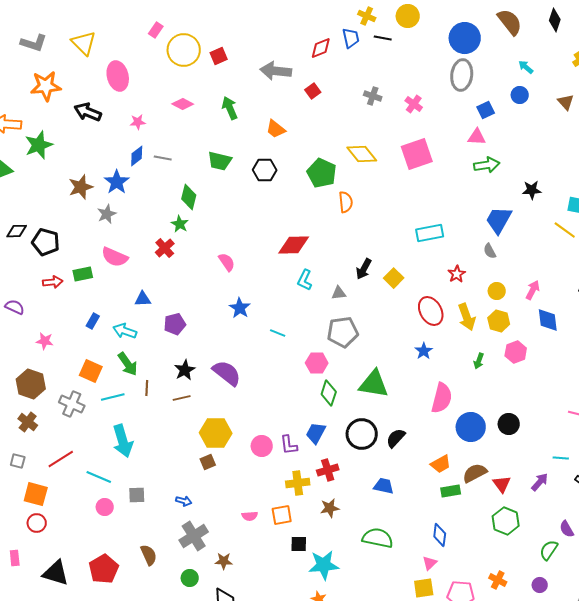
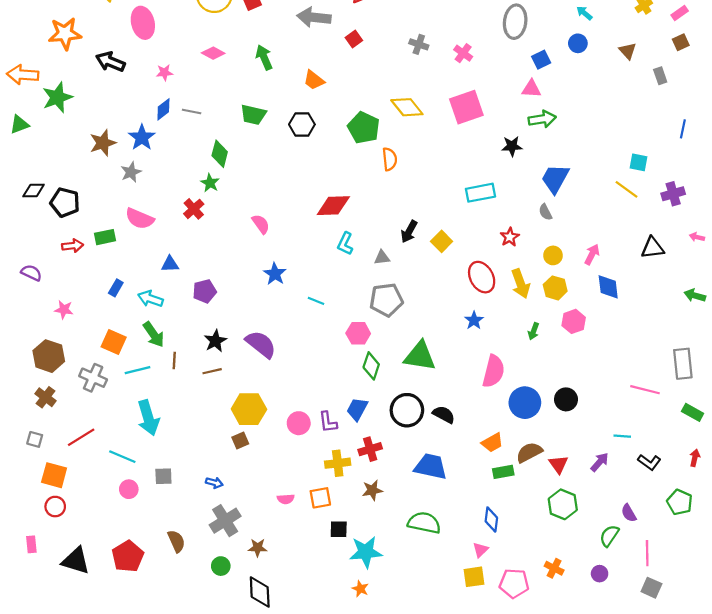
black star: (532, 190) -> (512, 146), moved
black semicircle: (396, 438) -> (444, 415), turned 75
blue trapezoid: (384, 486) -> (431, 466), size x1.5

